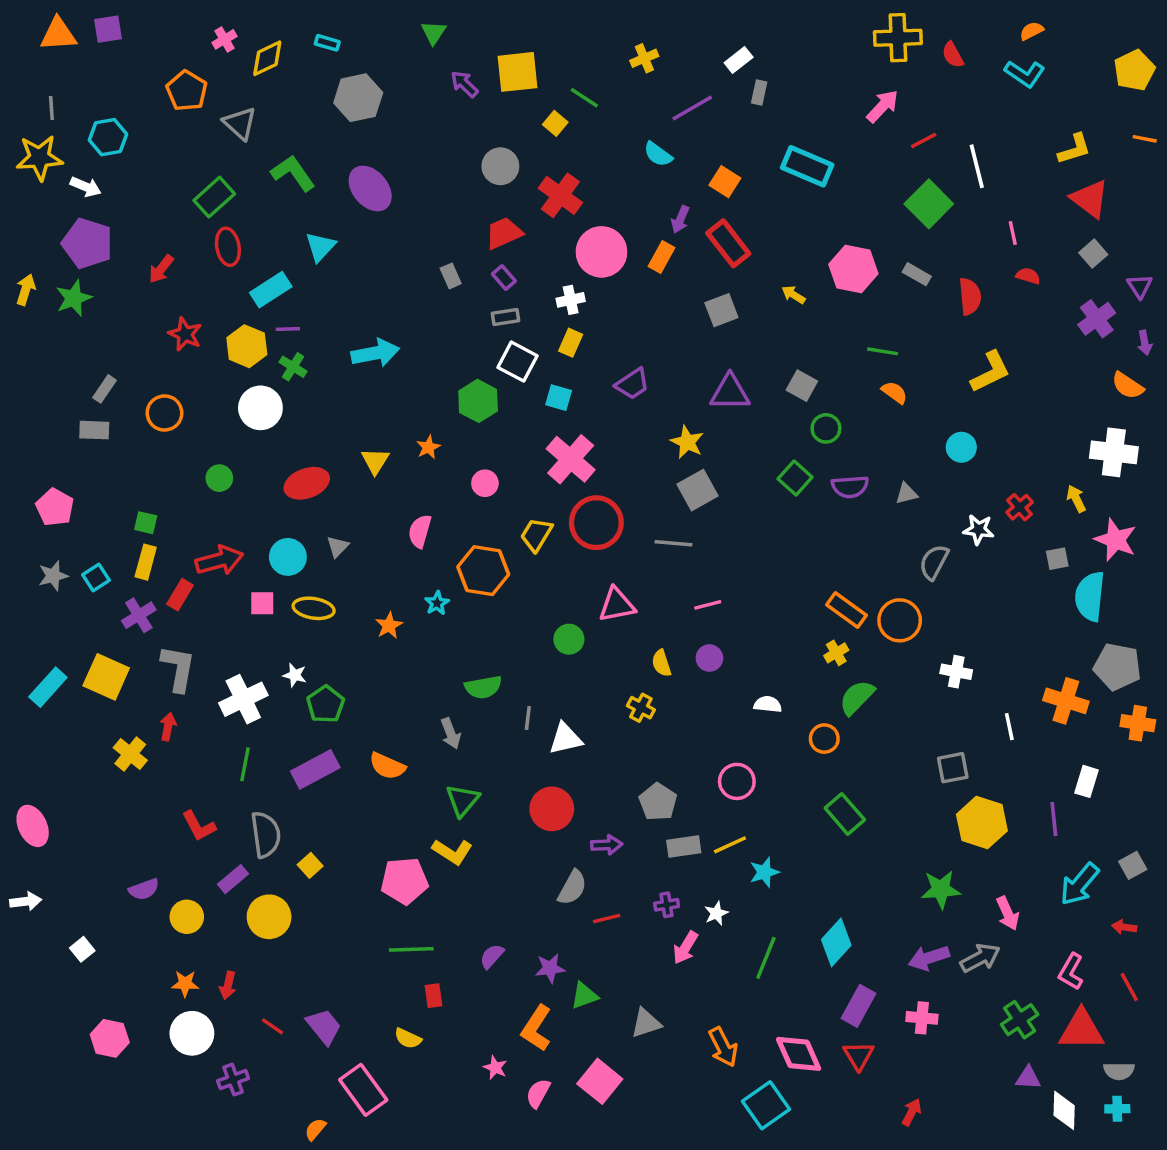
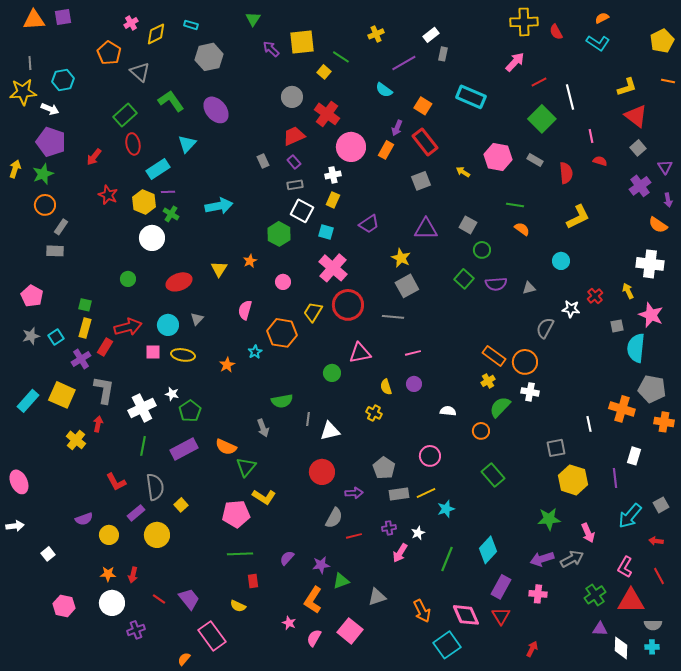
orange circle: (165, 413) -> (45, 205), moved
white cross: (956, 672) -> (530, 392), moved
green triangle: (463, 800) -> (246, 467), moved

